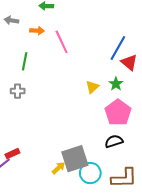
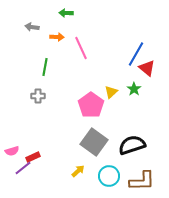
pink pentagon: (118, 113) -> (91, 105), moved
black semicircle: (114, 141) -> (132, 145), size x1.5
gray square: (75, 159) -> (94, 142), moved, turned -36

